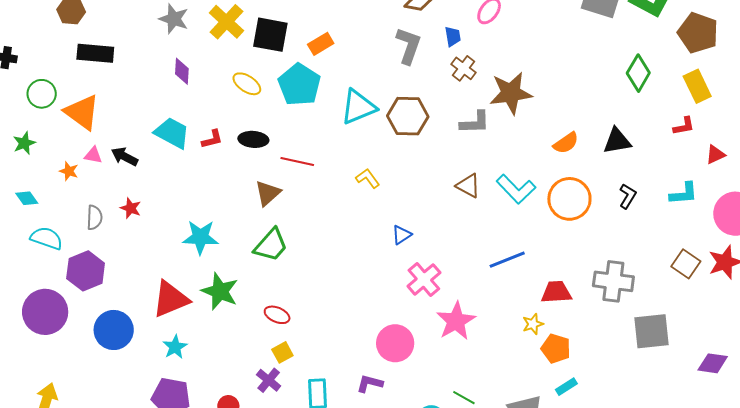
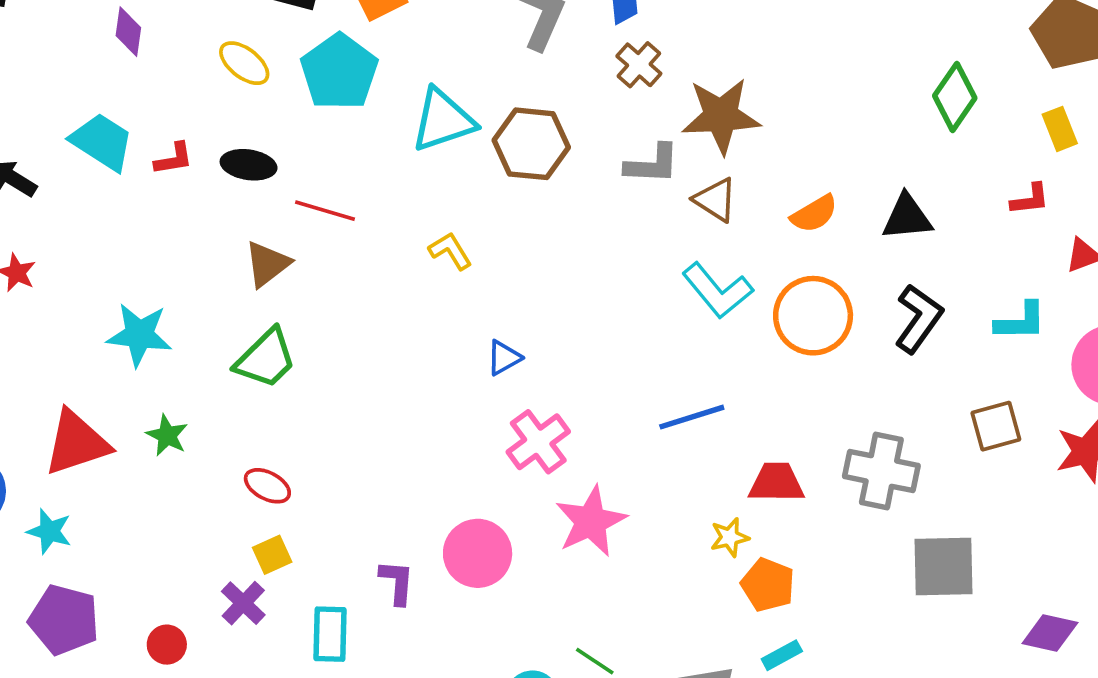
yellow rectangle: (697, 86) -> (1060, 129), size x0.7
brown triangle: (468, 186) -> (715, 200), moved
black L-shape: (628, 196) -> (919, 318), size x1.5
brown square: (686, 264) -> (996, 426), moved, turned 36
green star: (220, 291) -> (167, 435), size x0.6
cyan star: (175, 347) -> (49, 531), moved, turned -30
purple L-shape: (370, 383) -> (397, 582), moved, turned 76

